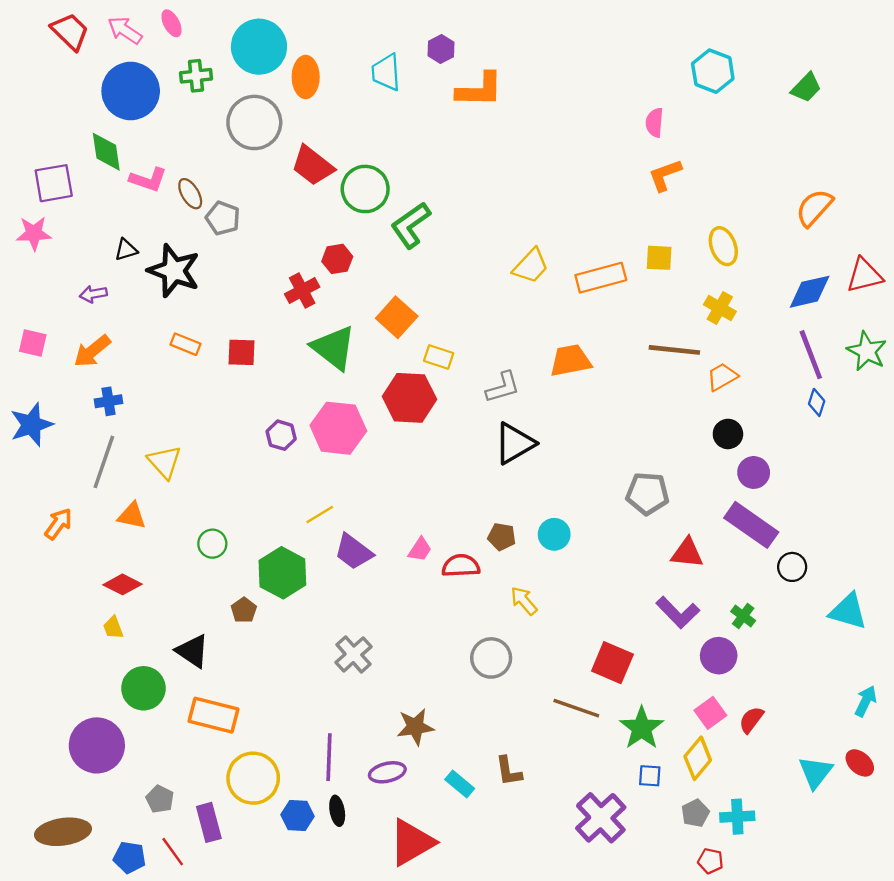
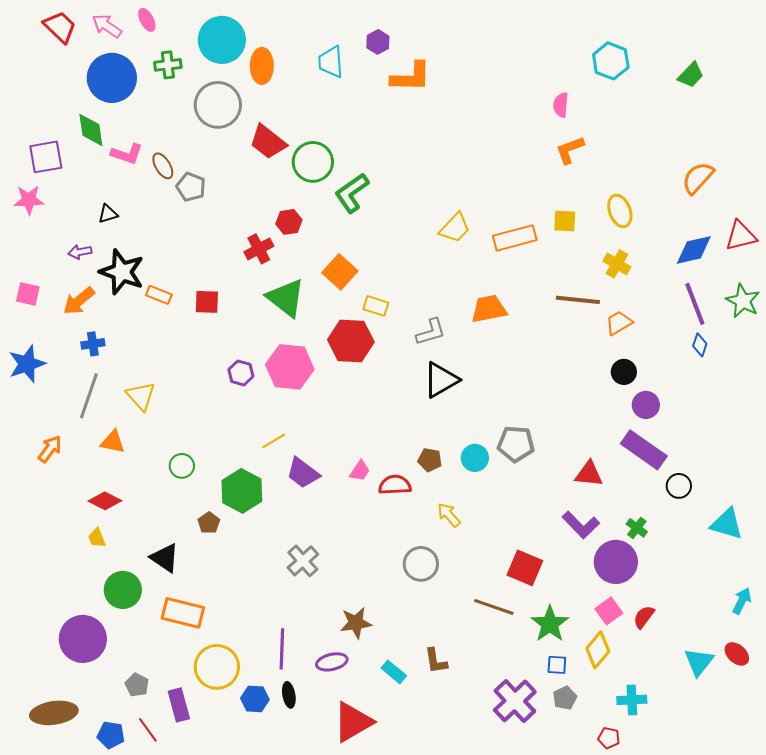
black star: (174, 271) -> (122, 272), moved
gray pentagon: (647, 493) -> (516, 444), moved
purple circle: (719, 656) -> (616, 562), size x1.4
gray pentagon: (695, 813) -> (565, 698), moved

